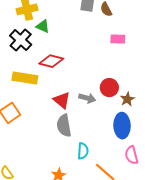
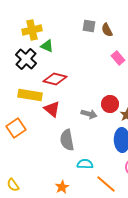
pink rectangle: (118, 39) -> (118, 58), turned 48
red triangle: (62, 100) -> (52, 109), moved
cyan semicircle: (83, 151) -> (85, 164), turned -91

